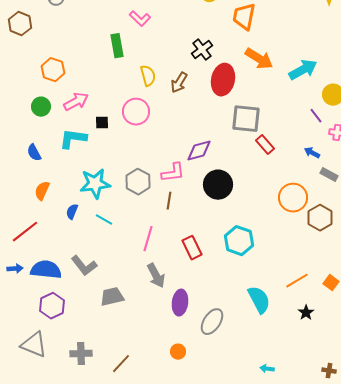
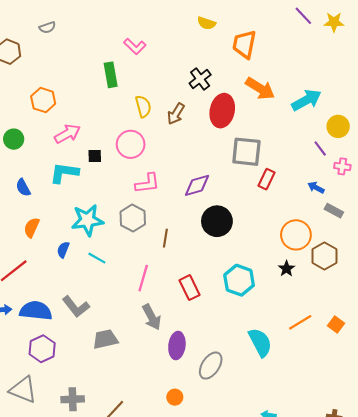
green circle: (41, 107) -> (14, 139), moved
red rectangle: (265, 145) -> (266, 179), turned 66
pink L-shape: (173, 173) -> (147, 183), moved
black star: (306, 313) -> (286, 269), moved

